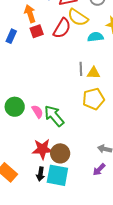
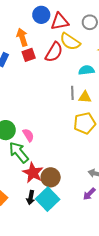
cyan semicircle: (95, 37) -> (86, 70), moved
green arrow: (54, 116) -> (19, 152), moved
red star: (42, 149) -> (33, 173), turned 30
cyan square: (57, 175) -> (48, 199), turned 35

